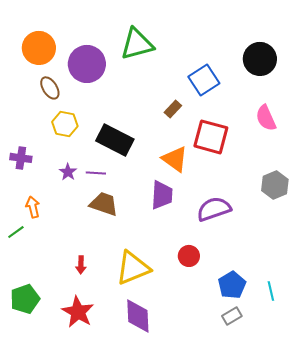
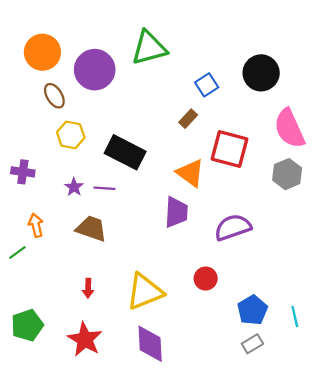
black circle: (260, 59) -> (261, 73), moved
blue square: (204, 80) -> (207, 85), moved, size x0.7
pink semicircle: (266, 118) -> (289, 128), size x1.4
gray hexagon: (275, 185) -> (287, 174), moved
brown trapezoid: (104, 204) -> (91, 228), moved

